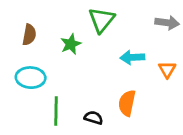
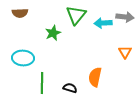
brown semicircle: (29, 35) -> (20, 13), moved, turned 77
cyan arrow: (132, 57) -> (103, 23), moved

